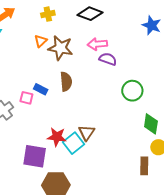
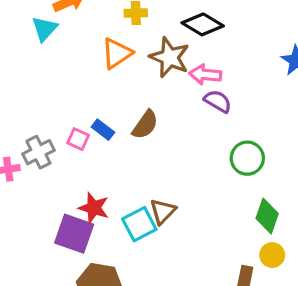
orange triangle: (41, 41) -> (117, 53), size x1.5
brown star: (60, 48) -> (170, 57), moved
brown semicircle: (66, 82) -> (145, 125), turned 30
red star: (57, 137) -> (94, 208), moved

